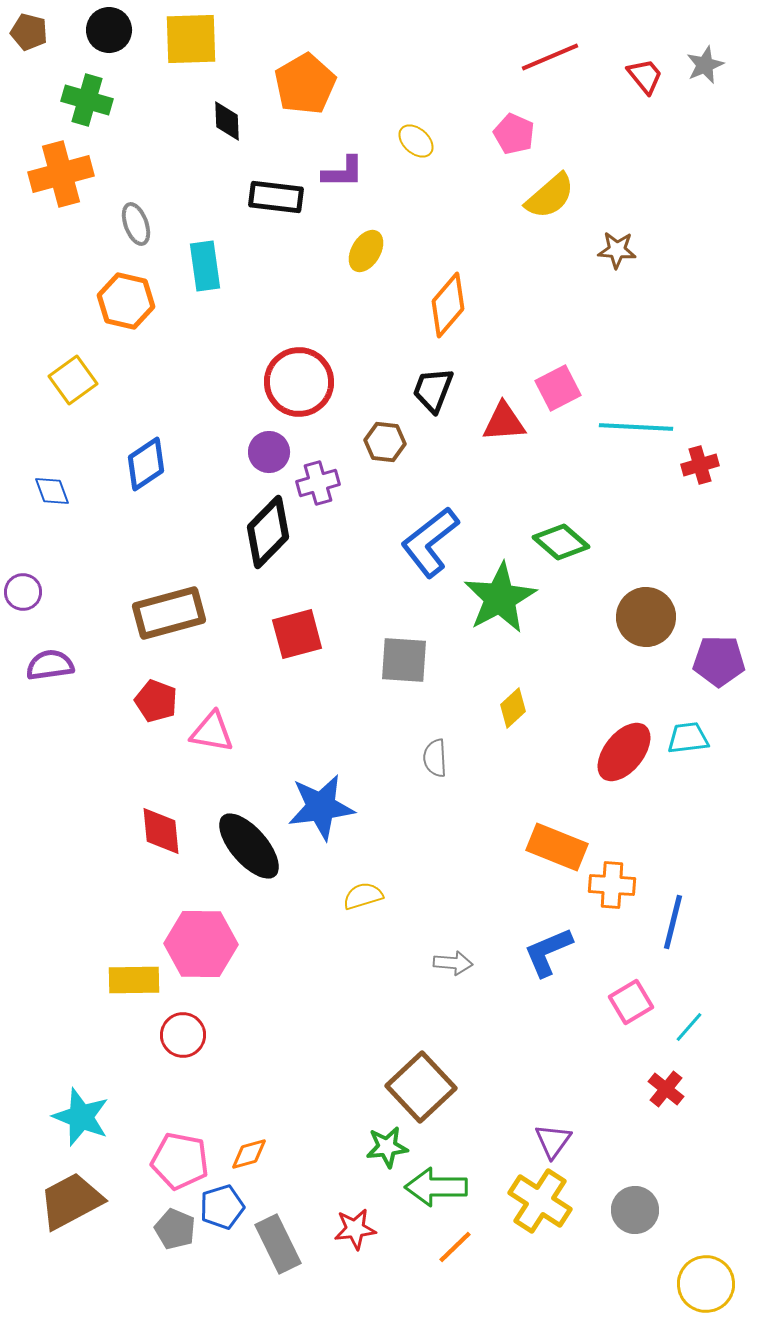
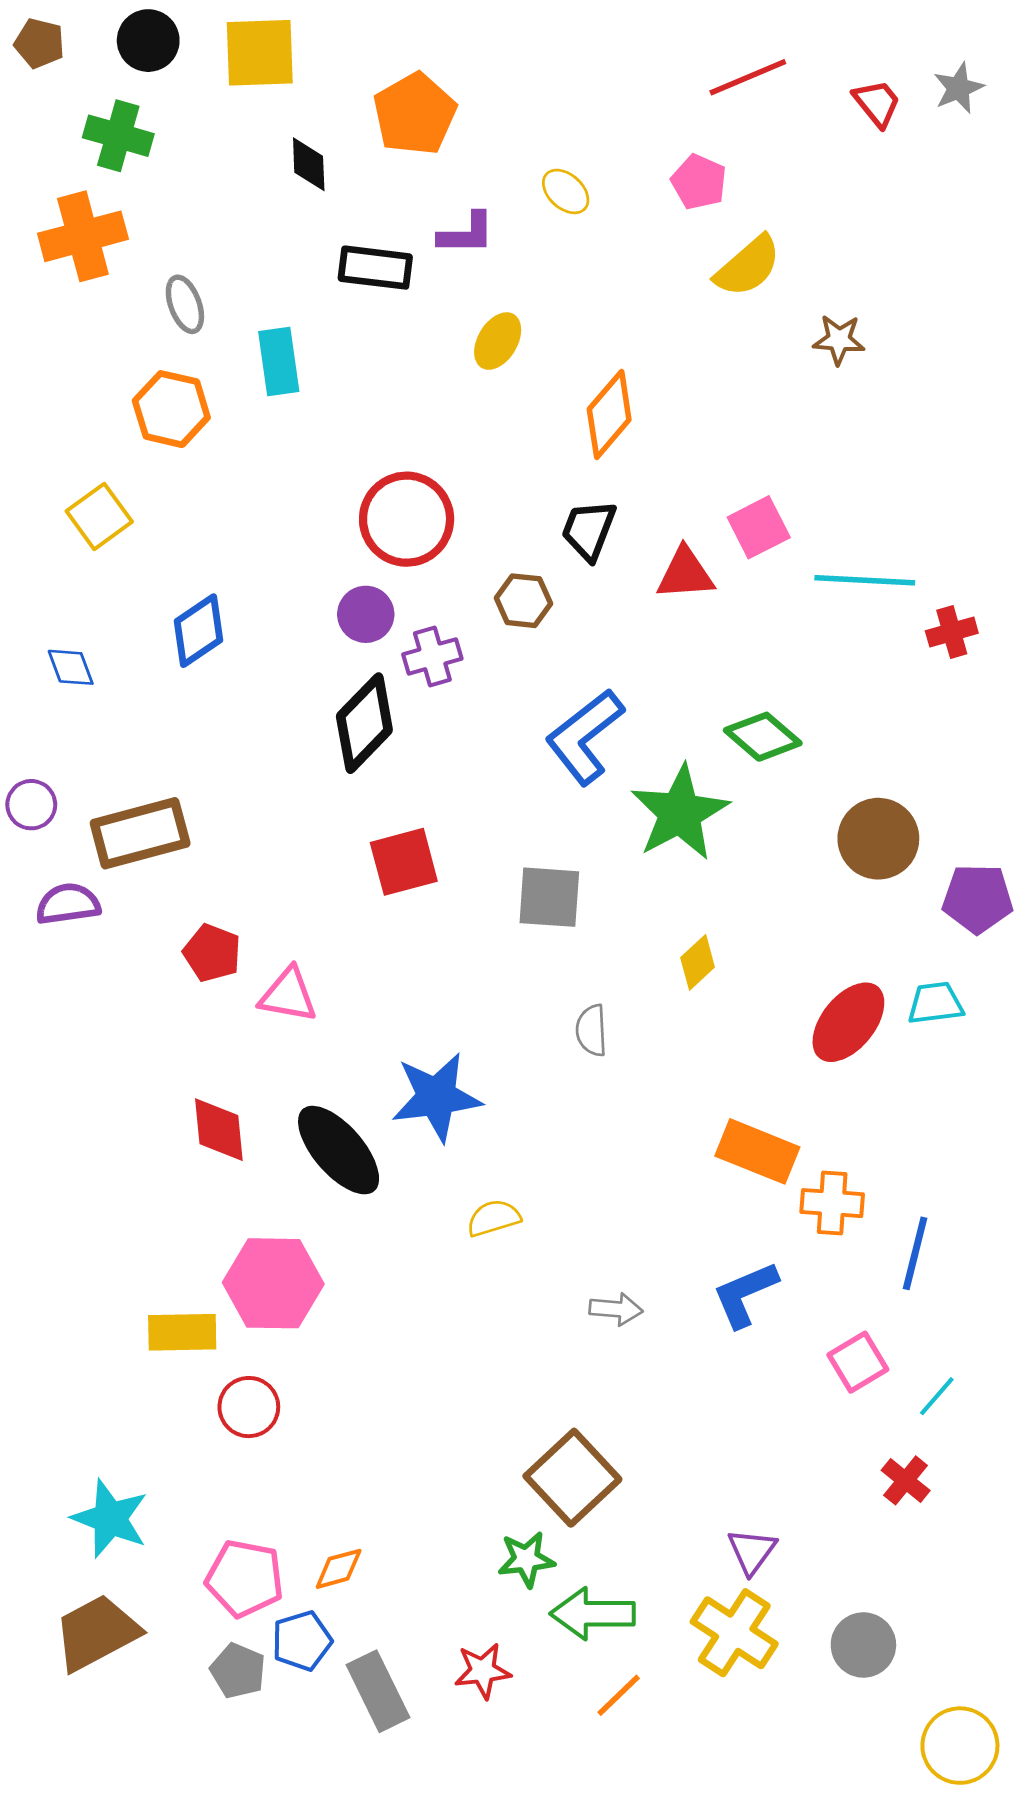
brown rectangle: (169, 613) -> (140, 833), moved

